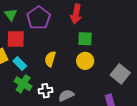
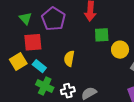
yellow circle: (85, 61) -> (120, 50), moved

